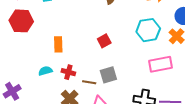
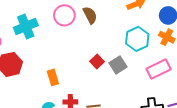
gray square: (108, 75) -> (118, 65), moved

